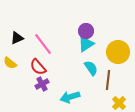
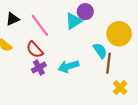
cyan triangle: (86, 44) -> (74, 21), moved
cyan semicircle: (91, 68) -> (100, 51), moved
cyan arrow: (70, 97) -> (68, 66), moved

